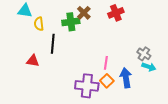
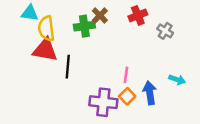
yellow semicircle: (39, 24) -> (46, 29), size x1.5
black line: (53, 44) -> (68, 67), moved
gray cross: (144, 54) -> (165, 31), moved
red triangle: (33, 61) -> (45, 50), moved, size x1.6

